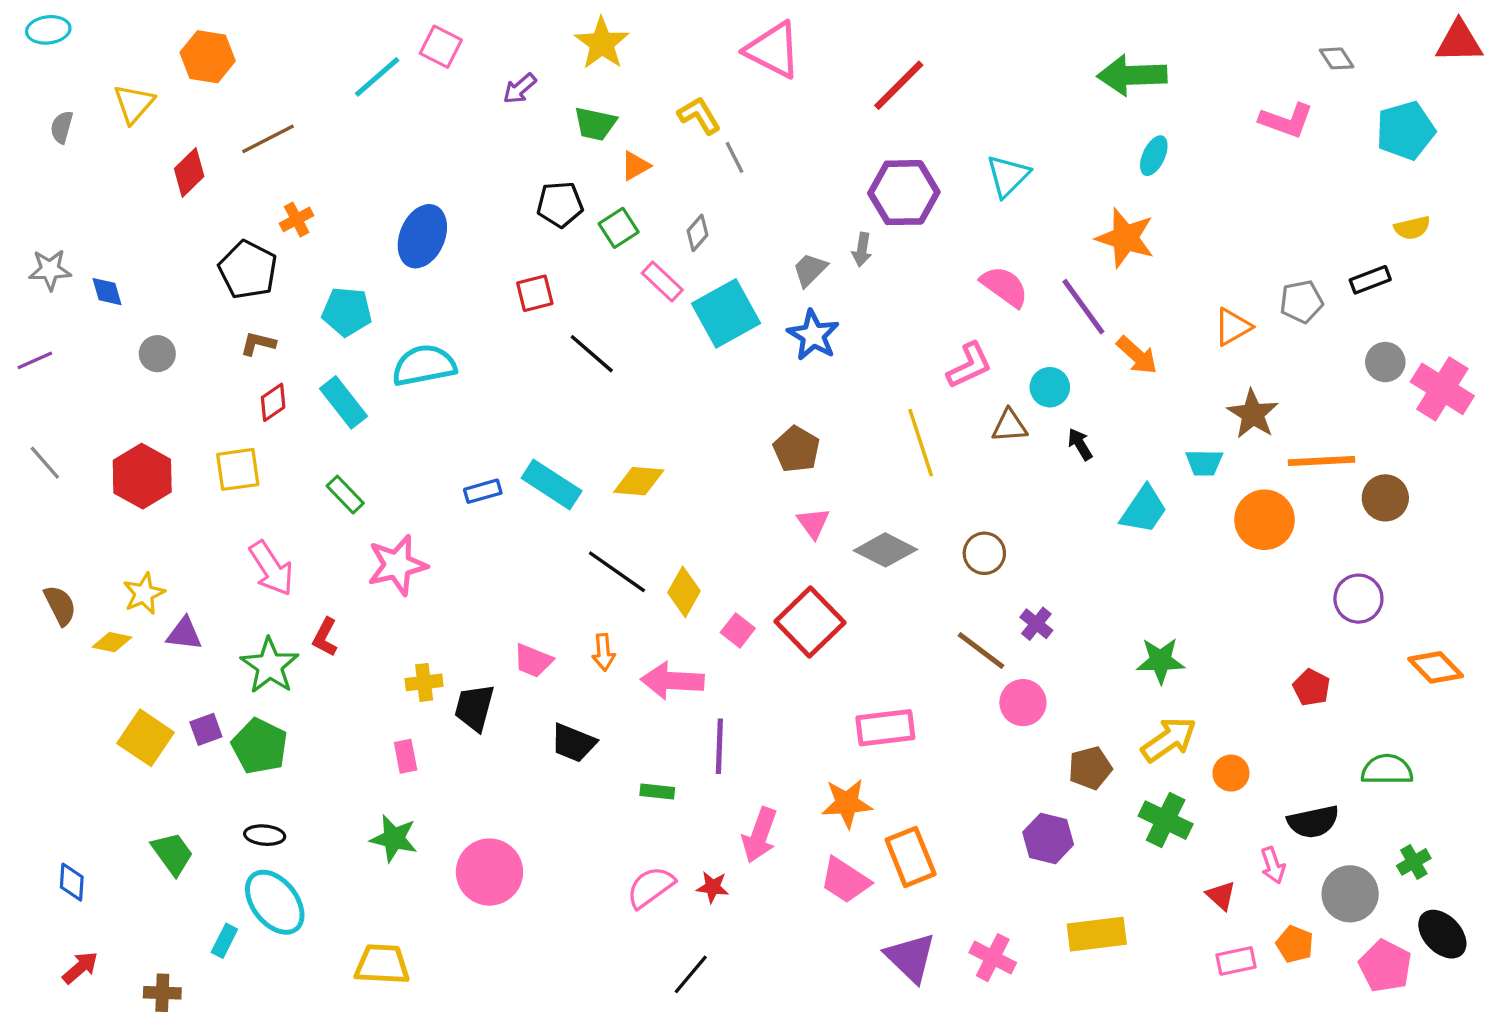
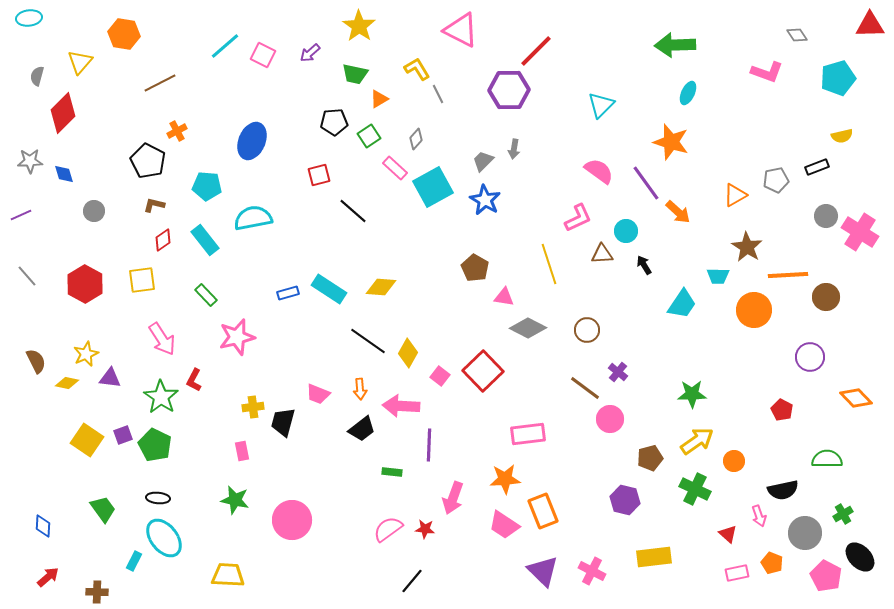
pink square: (441, 47) -> (263, 55), moved
red diamond: (189, 172) -> (63, 113), moved, size x1.4
purple hexagon: (904, 193) -> (509, 90), moved
pink triangle: (813, 523) -> (504, 297), moved, turned -45
black trapezoid: (573, 743) -> (362, 429), moved, turned -60

